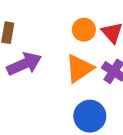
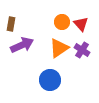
blue circle: (90, 116) -> (50, 80), moved

